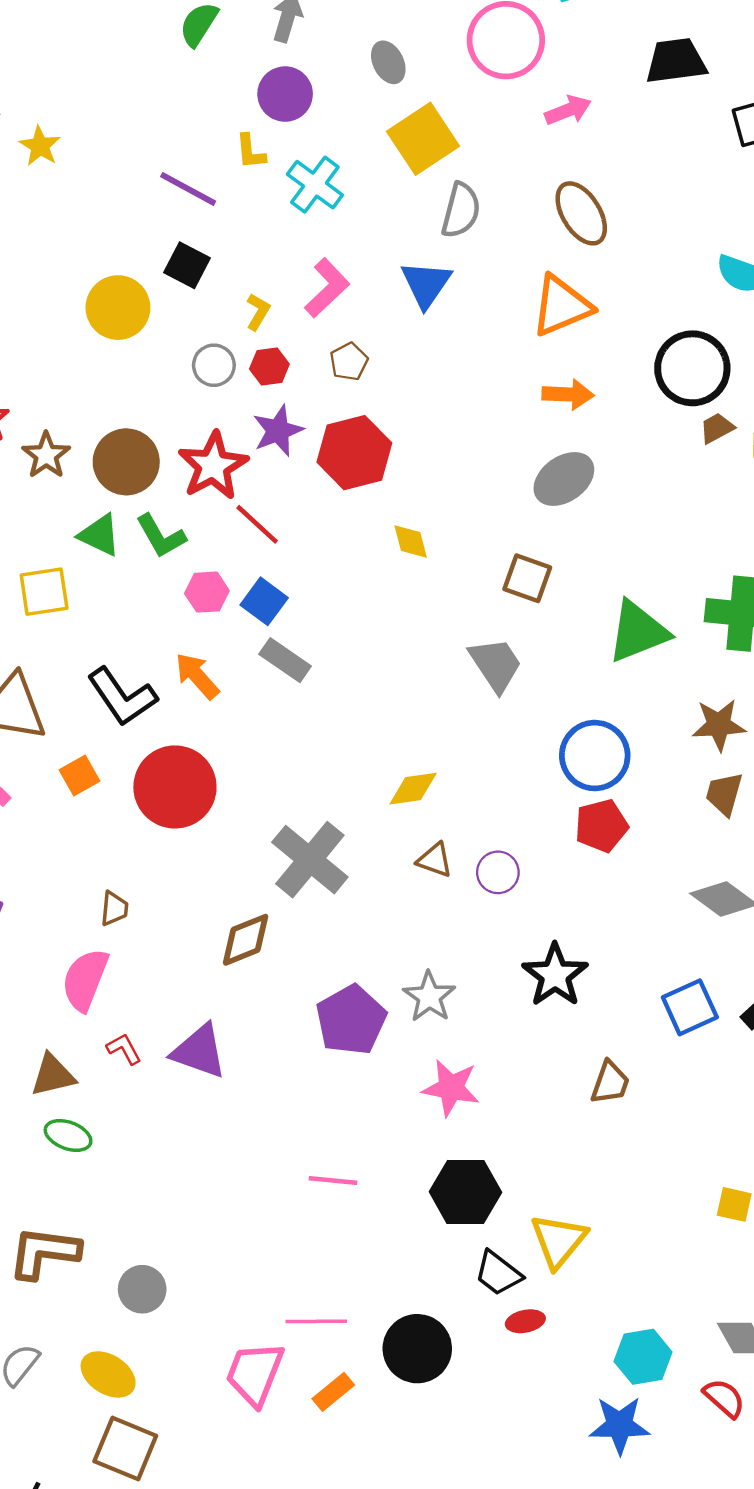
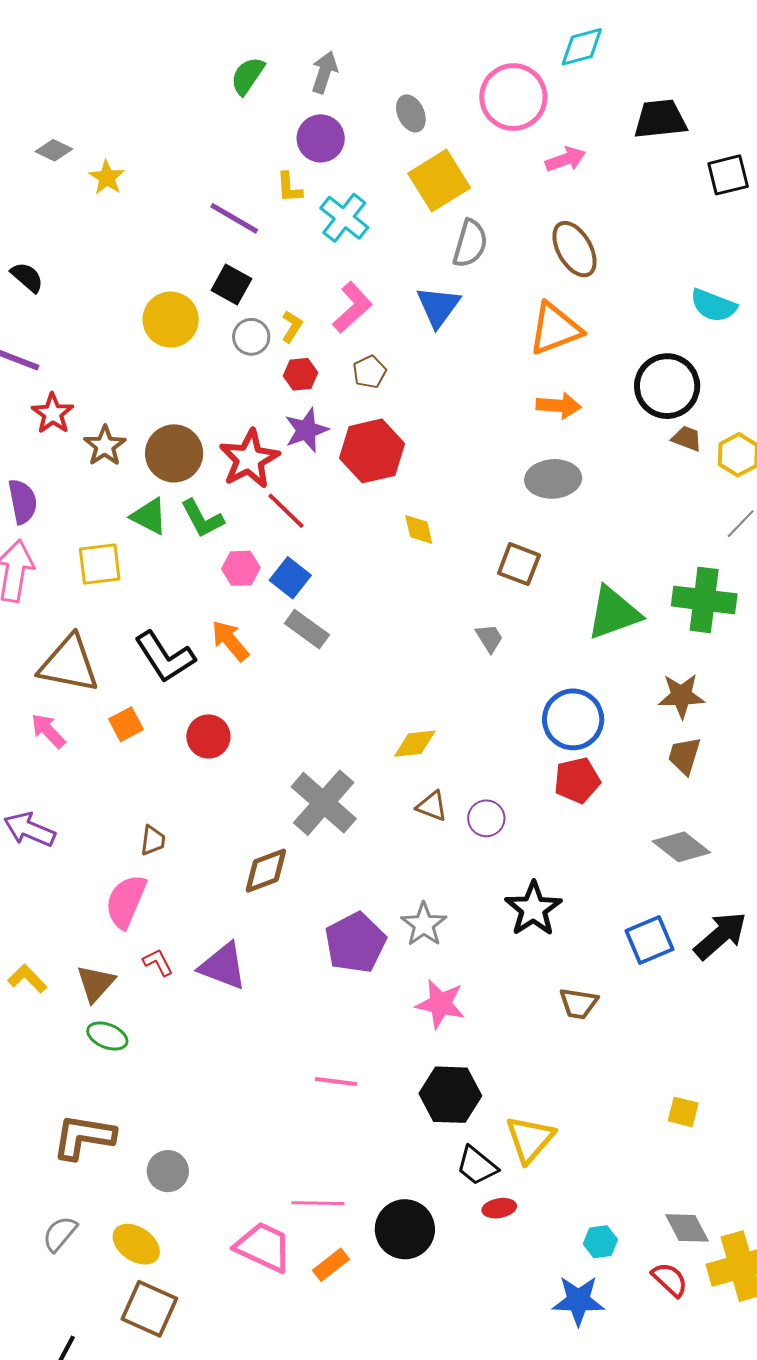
gray circle: (214, 365) -> (251, 337), moved
brown trapezoid: (717, 428) -> (687, 438), turned 48
gray ellipse: (564, 479) -> (553, 479), turned 30
gray trapezoid: (496, 665) -> (489, 638), size x0.6
red circle: (175, 787) -> (208, 736), size x0.6
brown triangle: (53, 1075) -> (96, 983), turned -36
brown trapezoid: (610, 1083) -> (578, 1003), turned 78
cyan hexagon: (643, 1357) -> (600, 1242), size x0.7
pink trapezoid: (255, 1374) -> (263, 1247), turned 92

